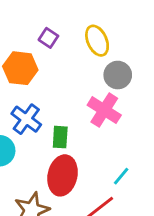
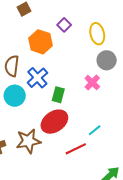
pink cross: (104, 110) -> (92, 82), size x0.7
red ellipse: (63, 175) -> (54, 122), turned 32

